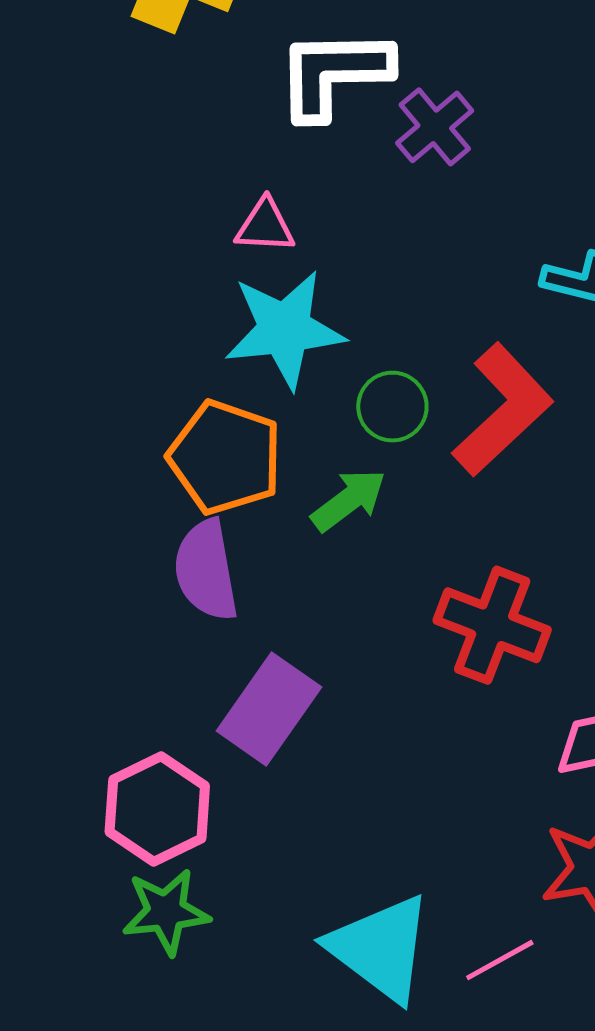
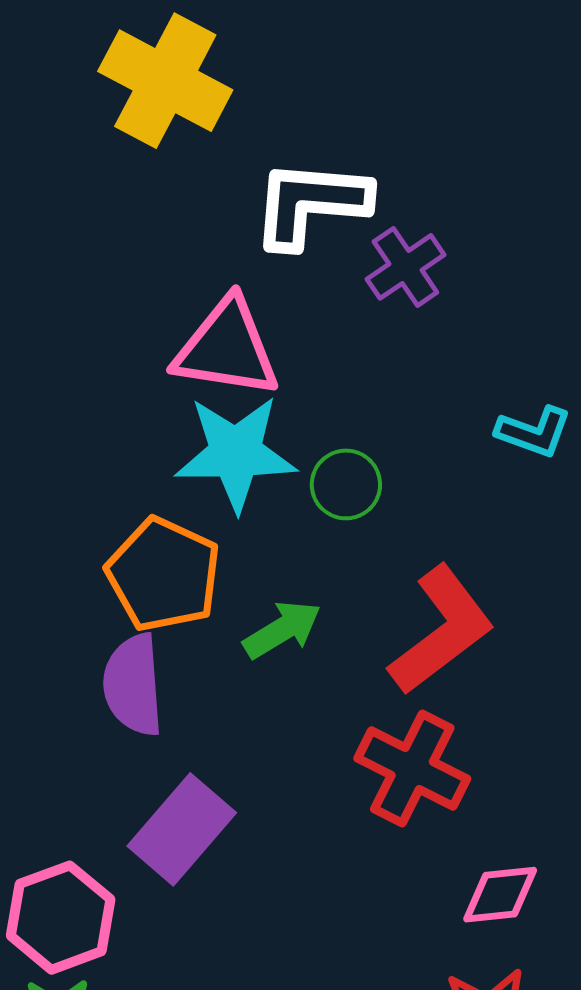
pink triangle: (265, 226) -> (227, 348), size x1.8
green circle: (392, 407) -> (346, 484), moved
red L-shape: (503, 410) -> (441, 630), moved

